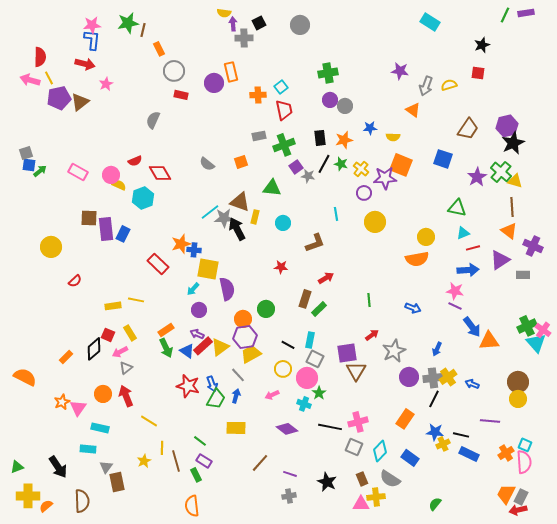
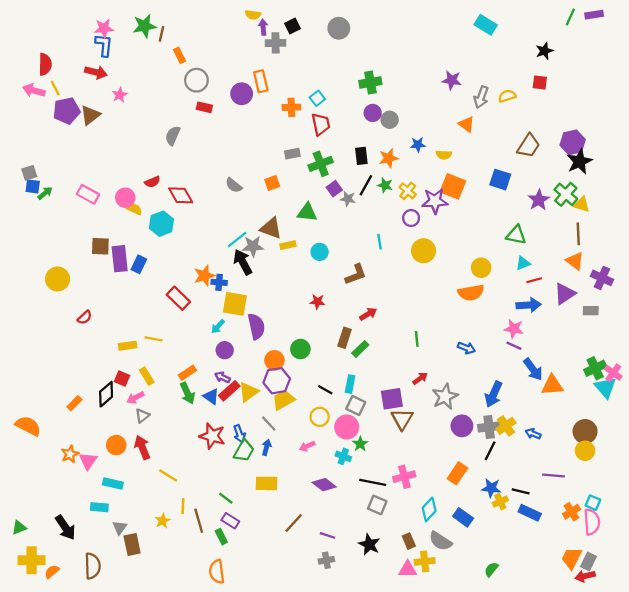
yellow rectangle: (255, 217) -> (288, 245), turned 64
black arrow: (237, 229) -> (243, 262), moved
blue arrow: (437, 349) -> (494, 394), size x1.6
gray square: (354, 447) -> (377, 505), moved

